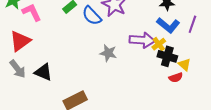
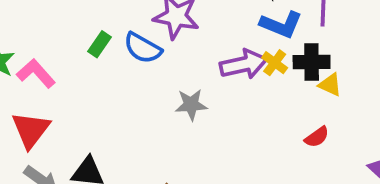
black cross: (167, 56) -> (312, 62), moved
red semicircle: (176, 78) -> (317, 137), moved

